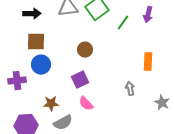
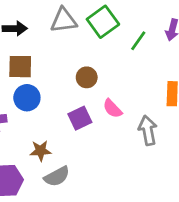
gray arrow: (130, 89) -> (148, 130), size x1.5
pink semicircle: (86, 104) -> (112, 109), moved

